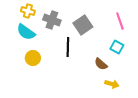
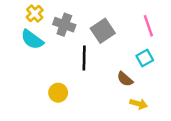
yellow cross: (28, 11) -> (35, 13), turned 32
cyan square: (117, 47) -> (145, 58), turned 32
yellow circle: (33, 58) -> (58, 93), moved

